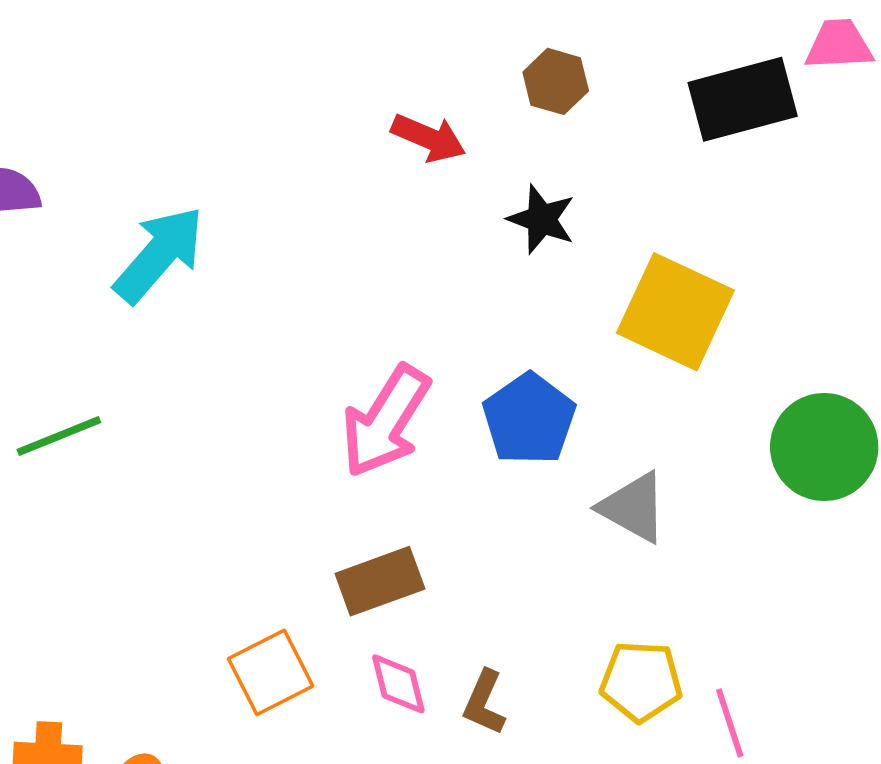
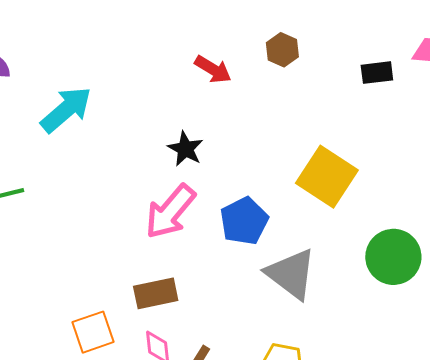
black rectangle: (743, 99) -> (377, 73), size x0.6
black star: (542, 219) -> (185, 149), moved
gray triangle: (633, 507) -> (291, 274), size x1.4

